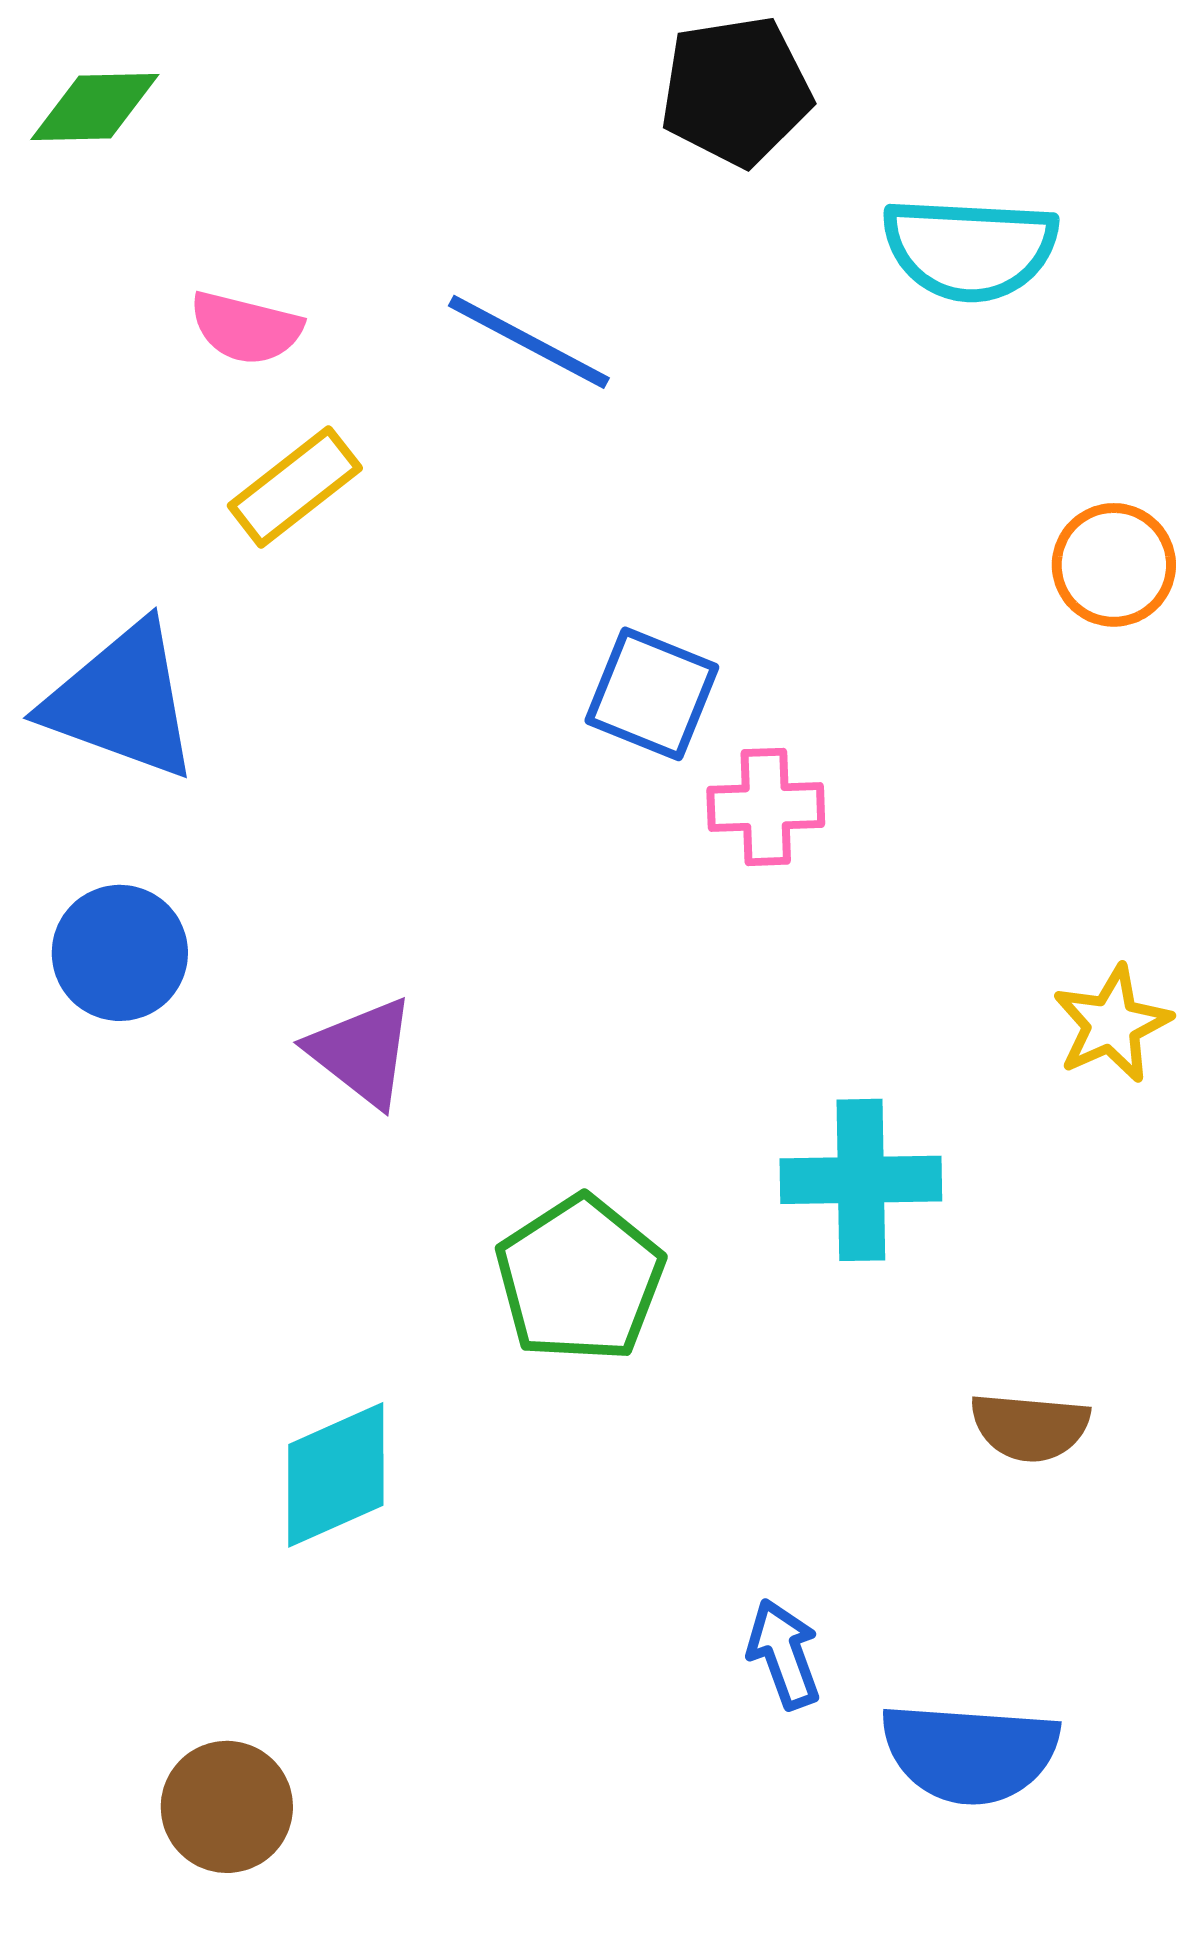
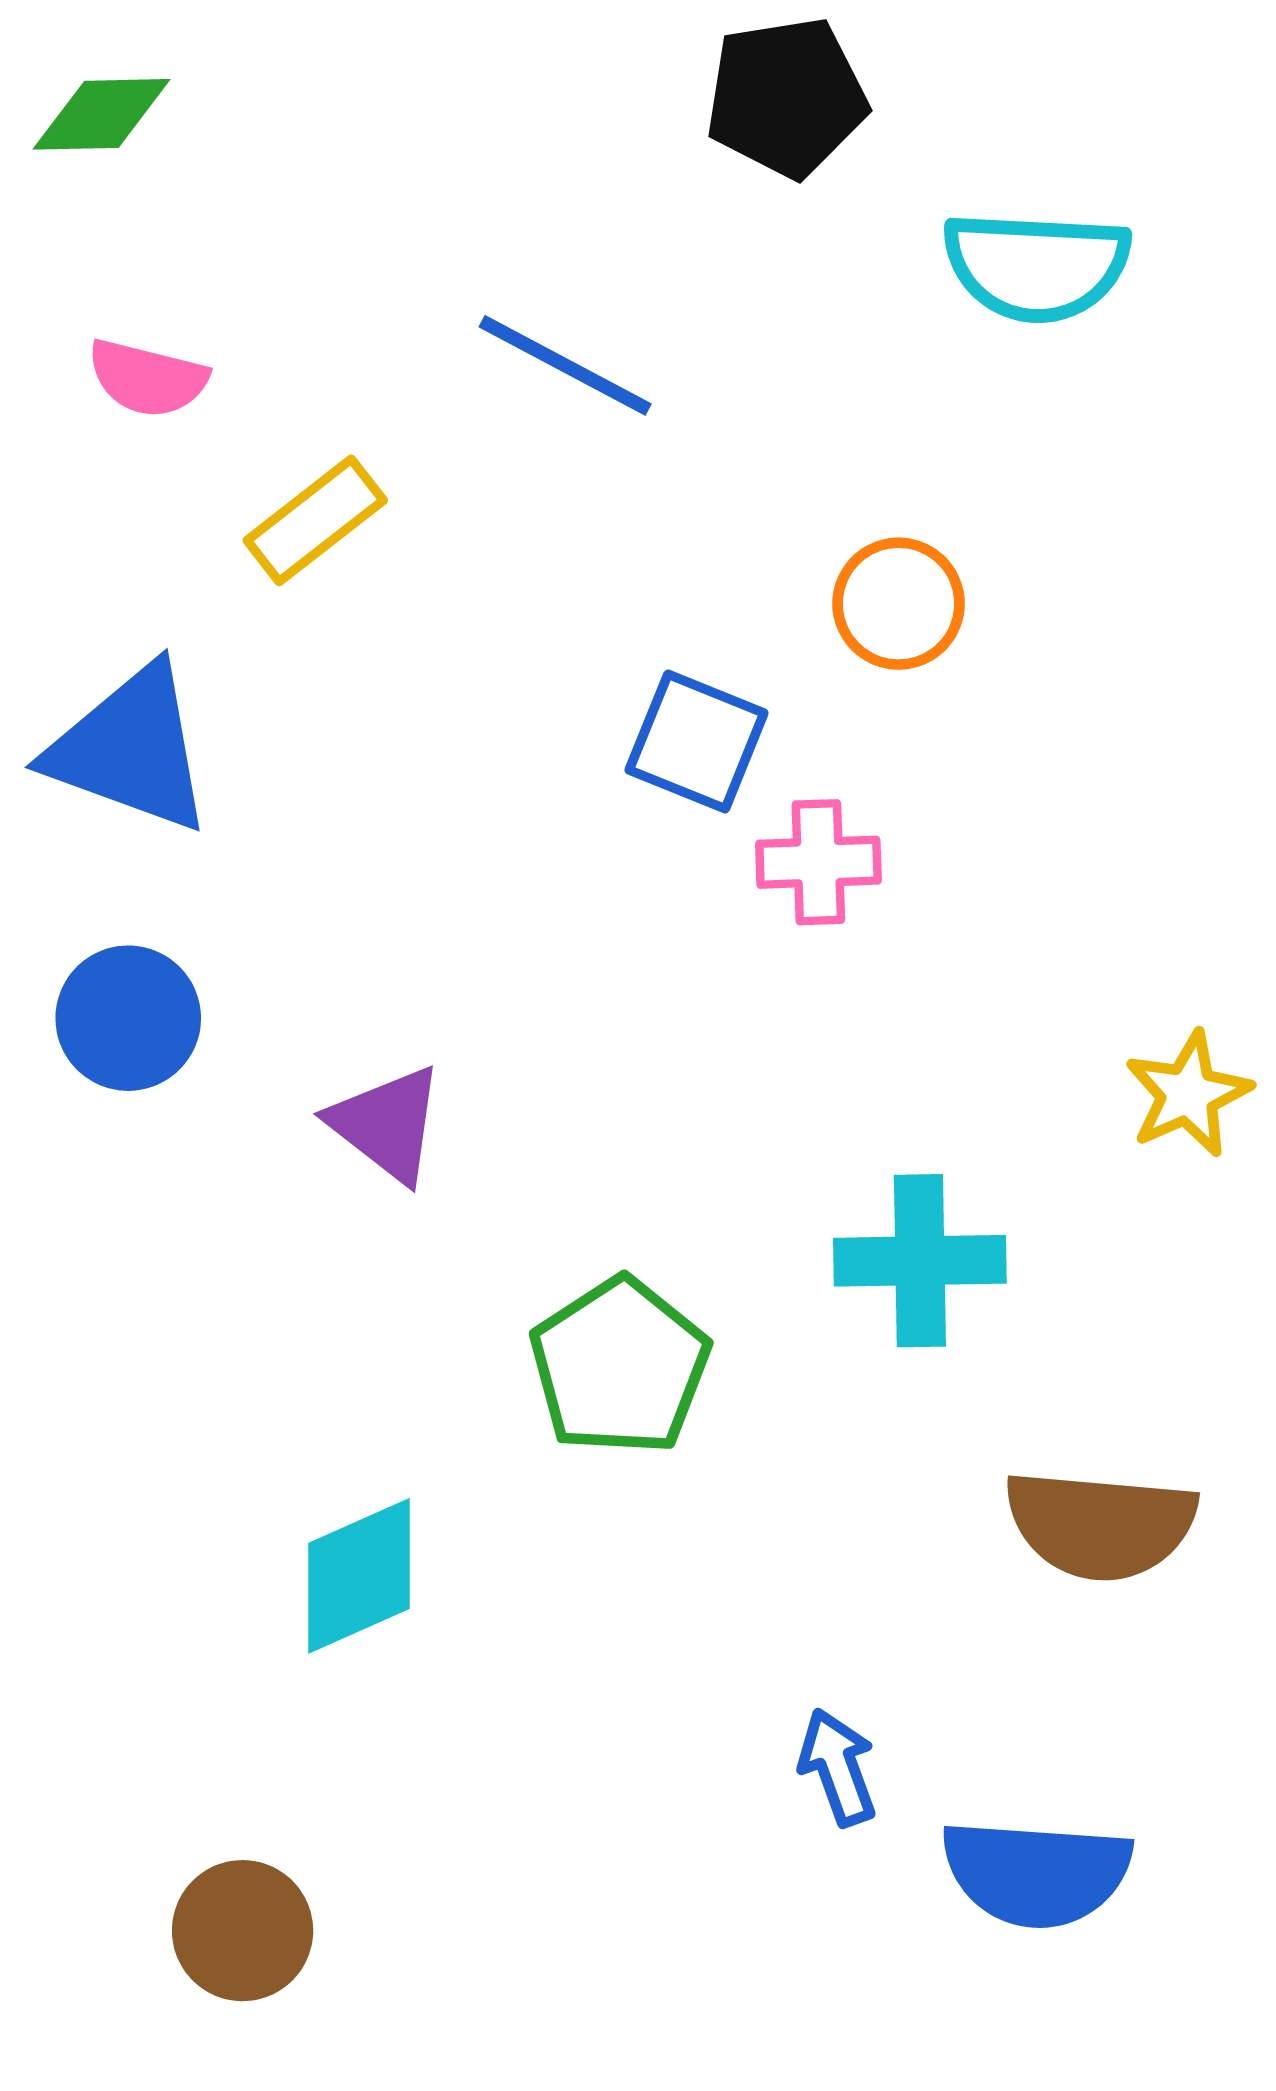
pink semicircle: (246, 328) -> (147, 378), moved
orange circle: (1114, 565) -> (899, 604), moved
brown semicircle: (1030, 1427) -> (1100, 1525), size x1.5

